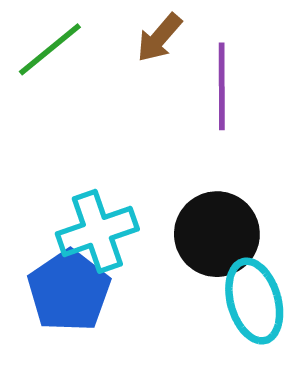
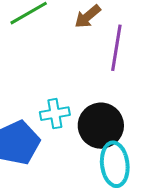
cyan cross: (97, 231) -> (55, 114), moved, size x0.7

